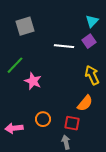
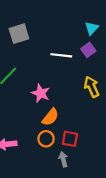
pink star: (33, 81) -> (41, 93), moved
orange semicircle: (85, 103) -> (50, 117), moved
orange circle: (43, 119) -> (46, 139), moved

